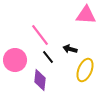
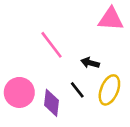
black line: (48, 57) -> (77, 90), moved
pink circle: (15, 60) -> (19, 92), moved

